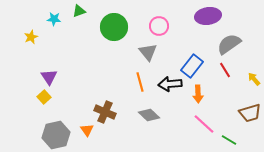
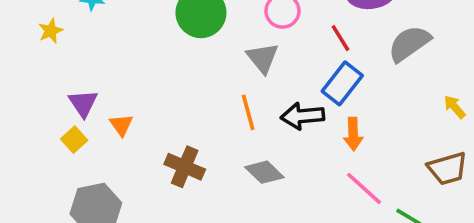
red line: (225, 70) -> (340, 38), moved
orange triangle: (87, 130) -> (121, 125), moved

